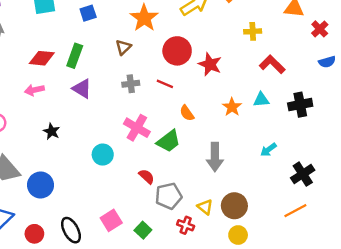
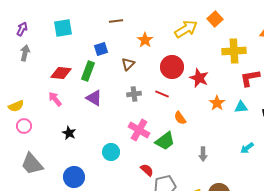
blue square: (88, 13) -> (101, 49), moved
orange star: (144, 18) -> (145, 40), size x0.7
yellow cross: (253, 31) -> (234, 51), size x1.6
red L-shape: (272, 64) -> (250, 78), turned -55
pink arrow: (34, 90) -> (55, 99), turned 63
orange star: (232, 107) -> (217, 103), moved
gray arrow: (215, 157) -> (203, 154), size x0.6
blue circle: (41, 185) -> (74, 177), moved

